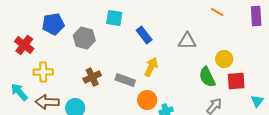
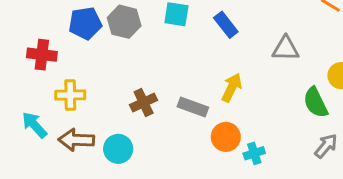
blue rectangle: (144, 35) -> (226, 25), moved
gray hexagon: (84, 38) -> (124, 22), moved
red cross: (24, 45) -> (42, 55), turned -30

